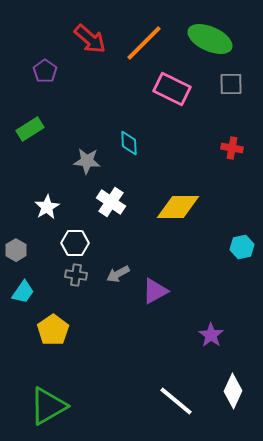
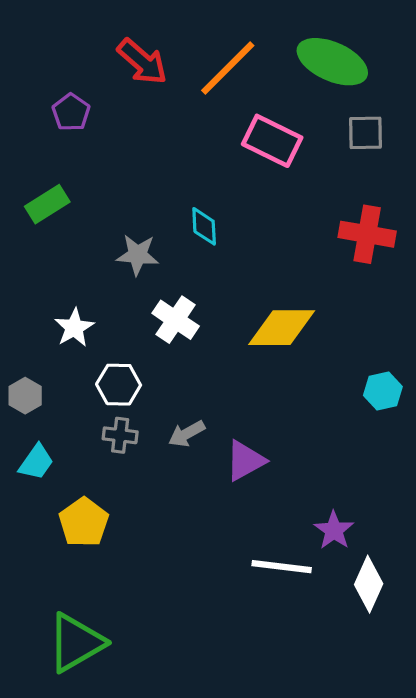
red cross: (232, 148) -> (367, 234), size x1.6
white diamond: (233, 391) -> (369, 584), moved
white line: (176, 401) -> (282, 567), moved, turned -33

